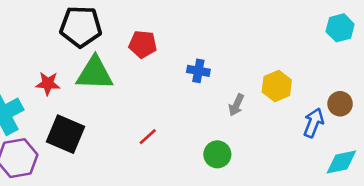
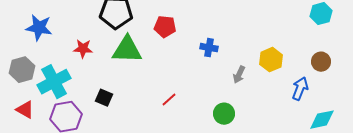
red star: (48, 83) -> (83, 49), moved
brown circle: (340, 104) -> (321, 62), moved
black square: (66, 134) -> (104, 98), size x0.6

